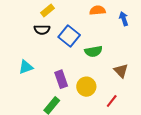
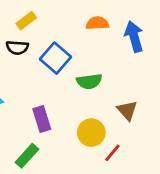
blue arrow: (124, 19) -> (134, 37), size x1.5
yellow circle: (86, 87) -> (91, 133), moved

